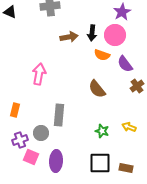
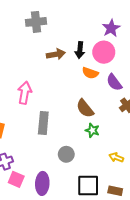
gray rectangle: (59, 115) -> (43, 123), moved
yellow arrow: (129, 127) -> (116, 157), moved
green star: (102, 131) -> (92, 130), moved
gray circle: (41, 133) -> (66, 154), moved

